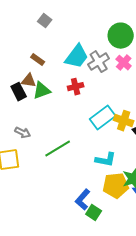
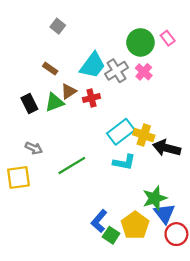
brown triangle: (29, 81) -> (69, 91), moved, turned -42
cyan L-shape: (106, 160) -> (124, 162), moved
yellow pentagon: (116, 186) -> (135, 225), moved, turned -30

